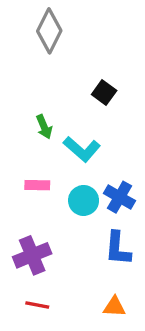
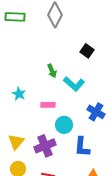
cyan circle: (84, 200) -> (64, 125), moved
blue L-shape: (118, 248) -> (82, 147), moved

